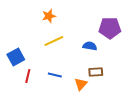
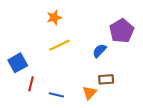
purple pentagon: (110, 28) -> (122, 31), turned -30
blue semicircle: (90, 46) -> (99, 51), turned -56
blue line: (55, 75) -> (56, 95), moved

